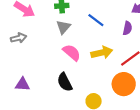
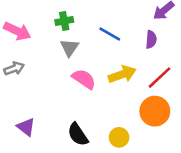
black semicircle: (65, 82) -> (78, 134), moved
purple triangle: (22, 84) -> (26, 127), turned 42

